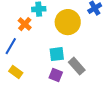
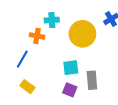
orange cross: (25, 24) -> (37, 36), turned -32
gray rectangle: (77, 66) -> (92, 80), turned 36

